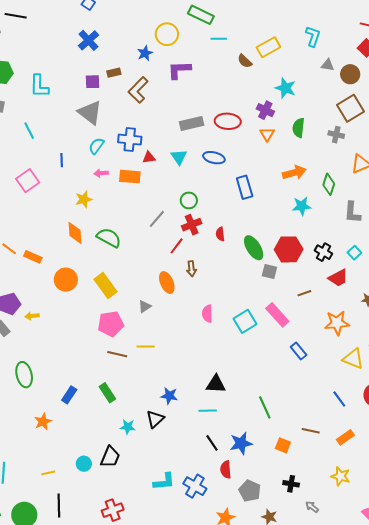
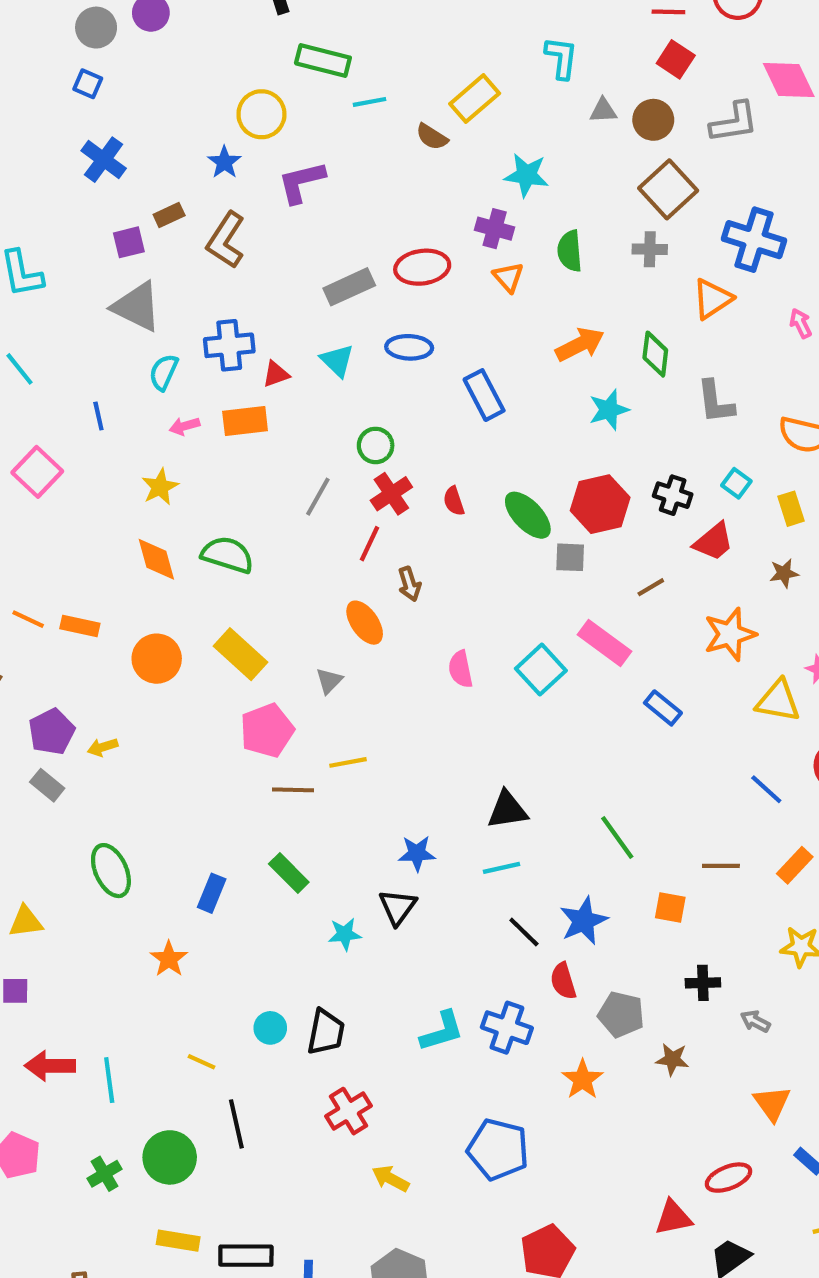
black trapezoid: (110, 457) -> (326, 1032), moved
yellow line: (48, 473) -> (201, 1062), turned 48

